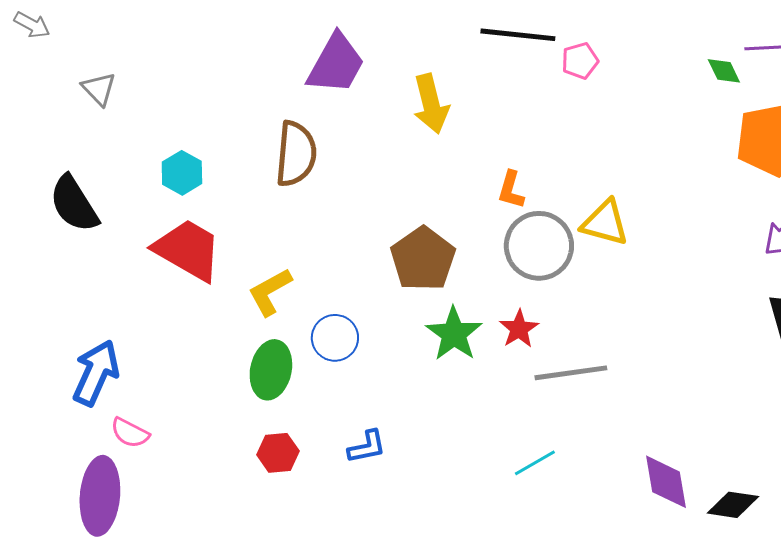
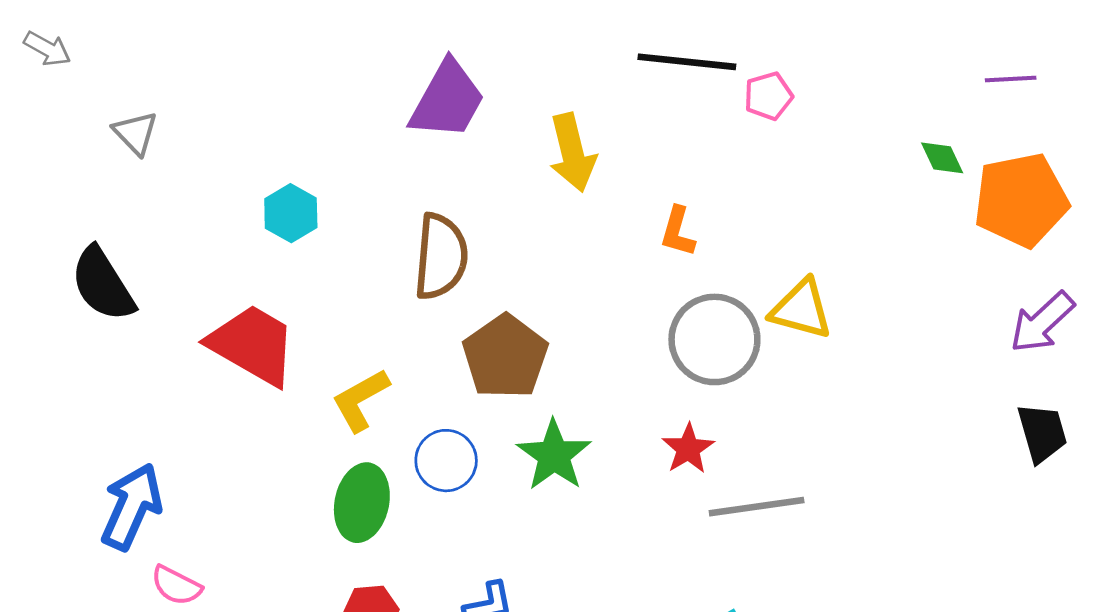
green diamond: (724, 71) -> (942, 158), moved
brown semicircle: (296, 154) -> (441, 257), moved
cyan hexagon: (182, 173) -> (291, 213), moved
orange L-shape: (511, 190) -> (678, 232), moved
brown pentagon: (423, 259) -> (505, 357), moved
green star: (454, 334) -> (554, 455), moved

